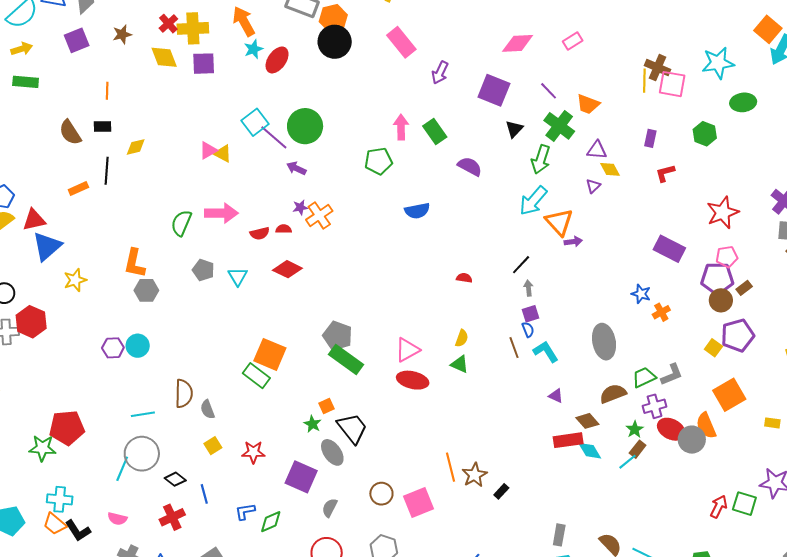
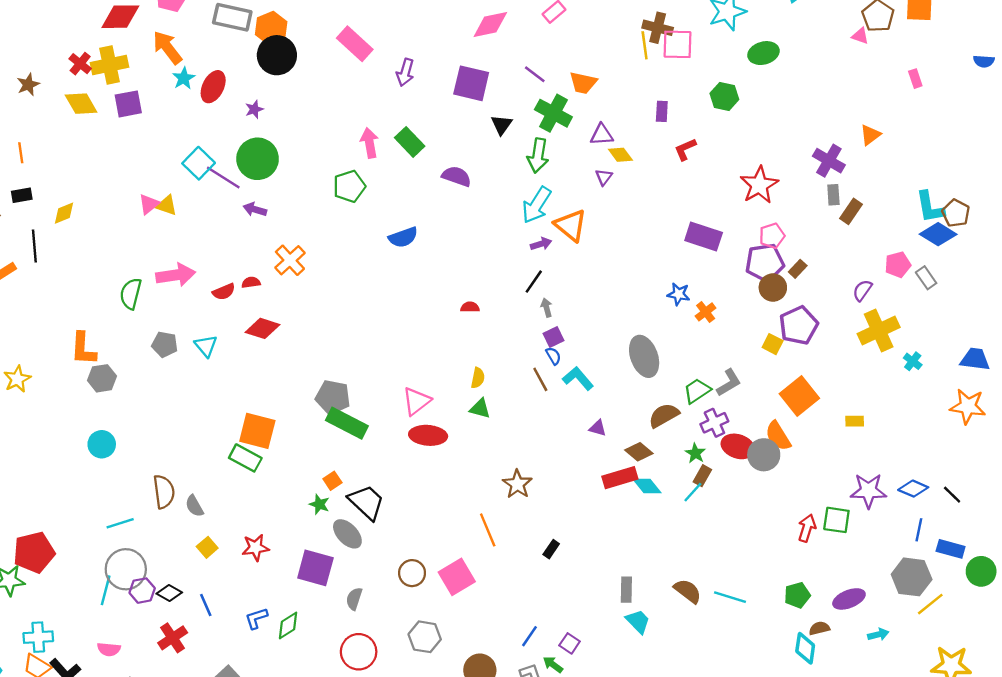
purple star: (300, 207) -> (254, 109), moved
purple arrow: (573, 242) -> (541, 244), moved
purple hexagon: (113, 348) -> (142, 591), moved
brown star: (475, 475) -> (517, 484), moved

